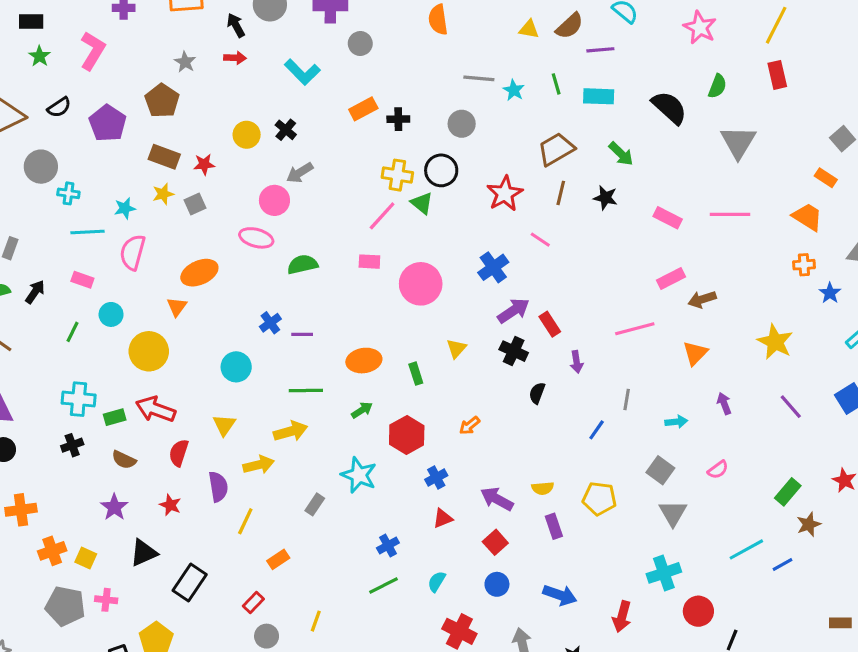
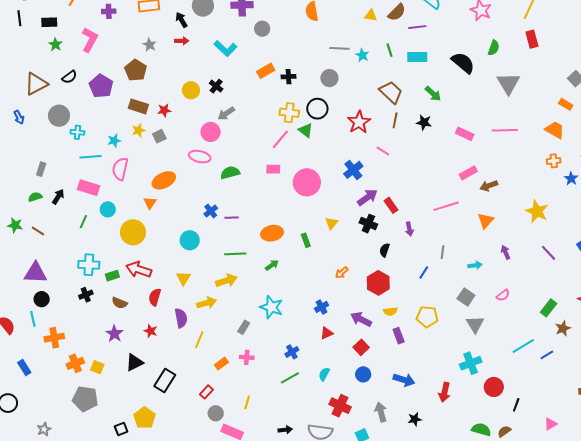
brown trapezoid: (556, 149) -> (391, 92), turned 75
pink rectangle: (82, 280) -> (89, 188), size x1.5
red hexagon: (407, 435) -> (378, 283), moved
pink cross: (106, 600) -> (247, 357), moved

